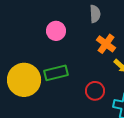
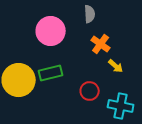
pink circle: (56, 31) -> (51, 31), size x1.5

